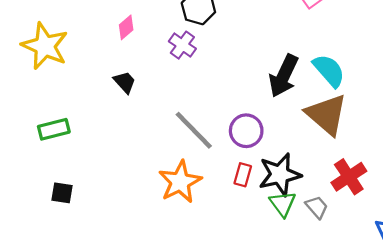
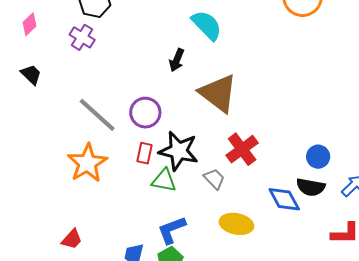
cyan semicircle: (329, 70) -> (207, 25), moved
black arrow: (284, 76) -> (177, 60), size x0.6
black star: (280, 175) -> (179, 151), turned 30
green triangle: (283, 204) -> (164, 180), moved, turned -40

